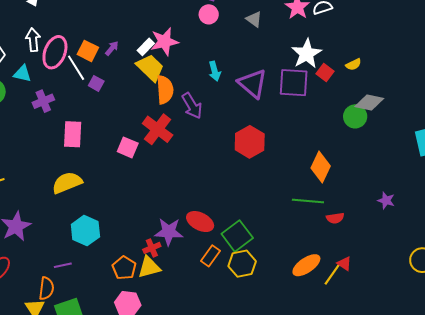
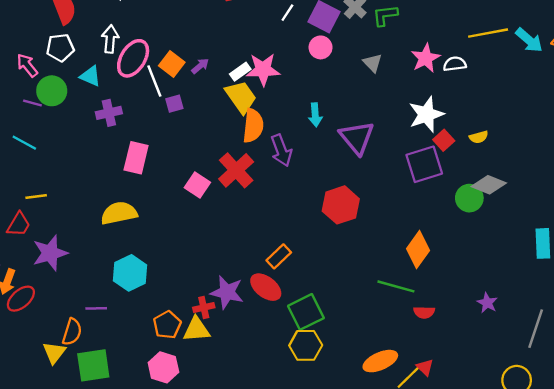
purple square: (96, 83) -> (174, 104), turned 35
purple square: (294, 83) -> (424, 164), moved, turned -32
orange rectangle: (211, 256) -> (279, 256), moved

